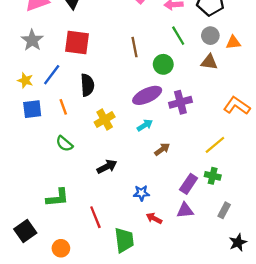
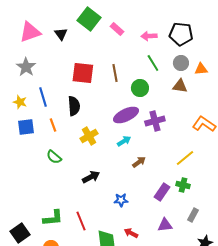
red square: (77, 42) -> (83, 73), moved
blue line: (52, 75) -> (43, 97), turned -54
green L-shape: (57, 198) -> (53, 218), moved
purple triangle: (185, 210) -> (165, 225), moved
red arrow: (154, 218) -> (131, 233), moved

